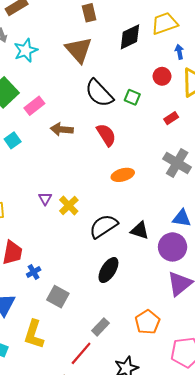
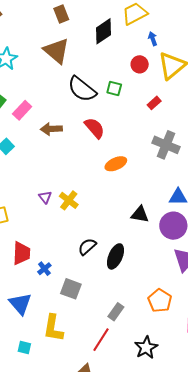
black semicircle: (104, 226) -> (87, 247), moved, size x0.7

